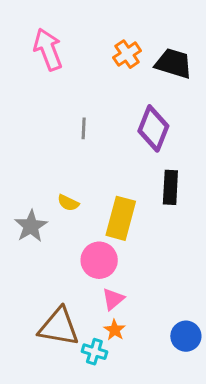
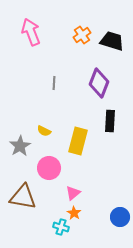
pink circle: (99, 260) -> (49, 168), moved
brown triangle: (59, 327) -> (23, 197), moved

